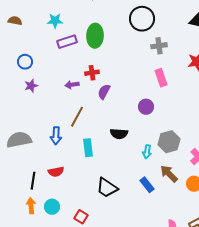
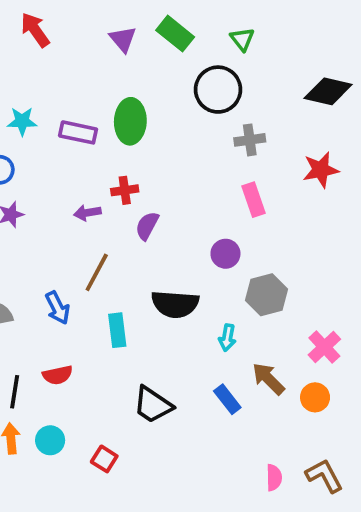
cyan star: (55, 21) -> (22, 121), moved
purple rectangle: (67, 42) -> (78, 132), turned 30
black semicircle: (119, 134) -> (175, 304), size x1.4
blue arrow: (56, 136) -> (58, 308), turned -30
gray hexagon: (169, 142) -> (267, 295), moved

